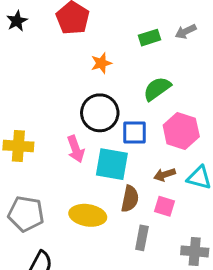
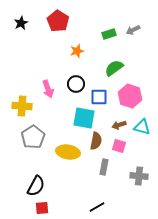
black circle: (100, 113) -> (76, 84), size x0.7
pink arrow: (76, 149) -> (48, 89), moved
gray pentagon: (26, 214) -> (33, 137), moved, turned 30

